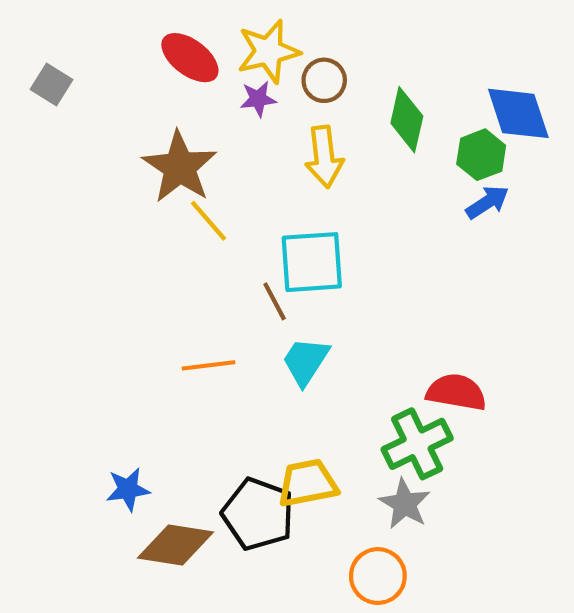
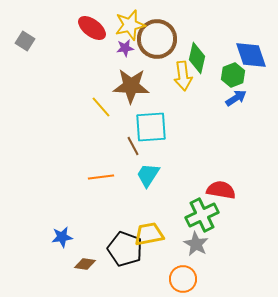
brown circle: (324, 80) -> (157, 39), size x1.8
yellow arrow: (324, 157) -> (183, 76), moved
brown star: (180, 167) -> (131, 86), moved, turned -30
brown diamond: (175, 545) -> (85, 264), size x0.6

